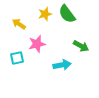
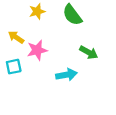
yellow star: (45, 14) -> (37, 11), moved
yellow arrow: (19, 24) -> (16, 37), moved

